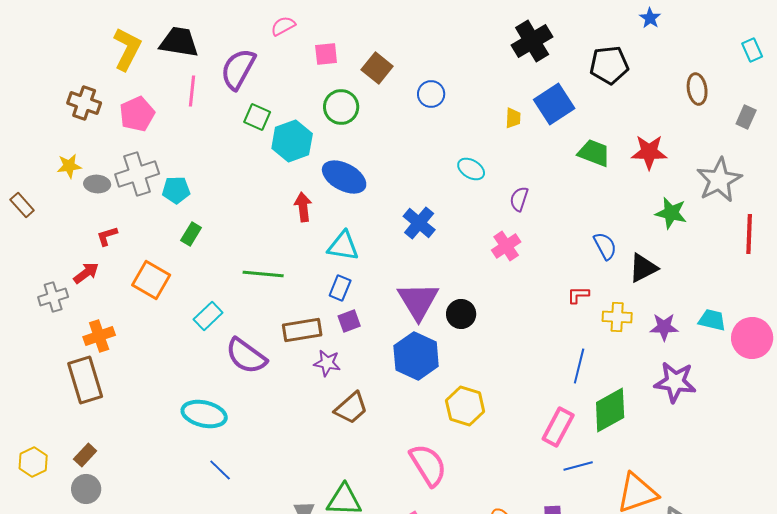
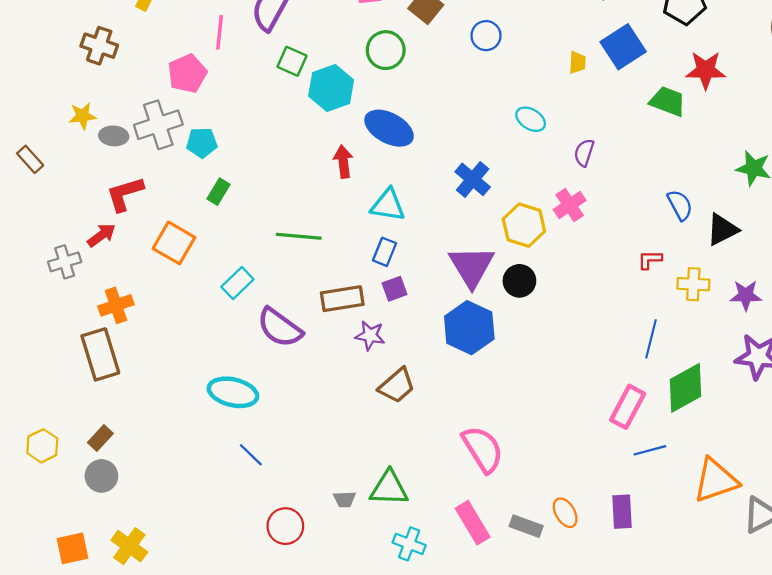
pink pentagon: (137, 114) -> (187, 74), moved
red star: (649, 152) -> (706, 70), moved
red L-shape: (107, 236) -> (125, 194), size x1.6
yellow hexagon: (465, 406) -> (524, 225), moved

